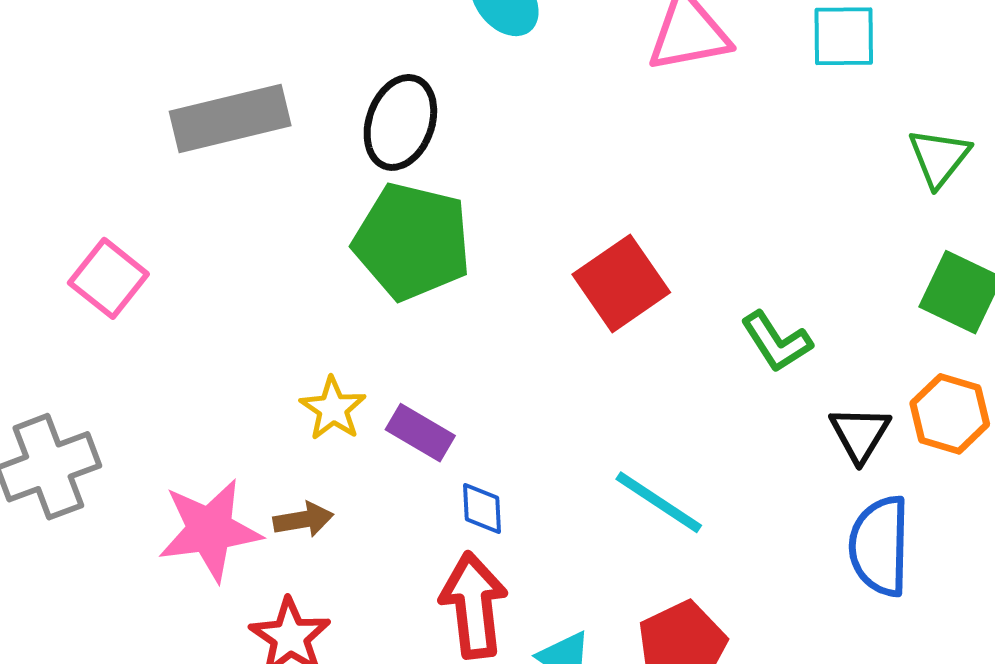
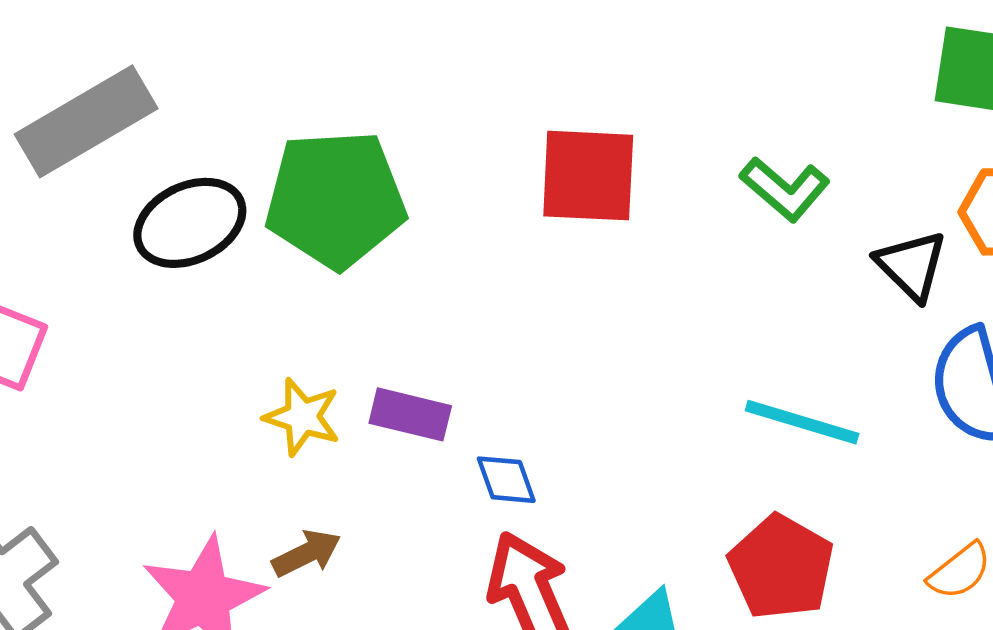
black ellipse: (400, 122) -> (190, 223), moved, turned 62
red square: (621, 283) -> (588, 176), turned -36
cyan line: (659, 502) -> (802, 422), moved

